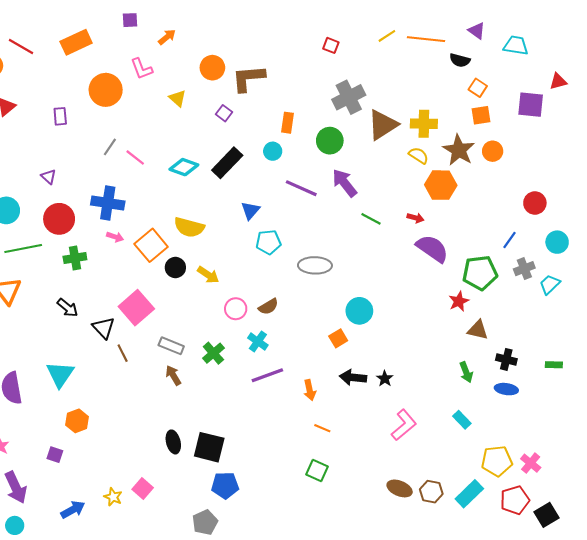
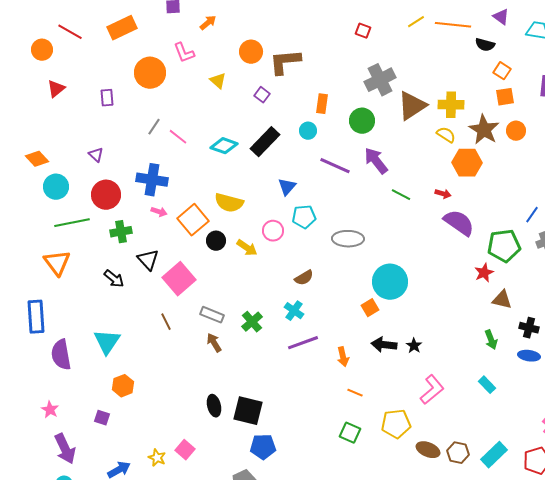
pink circle: (236, 309) -> (273, 231), moved
cyan circle: (359, 311) -> (390, 282), size x1.4
black triangle: (104, 328) -> (148, 260), moved
yellow pentagon: (497, 461) -> (396, 424), moved

